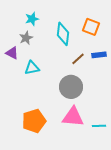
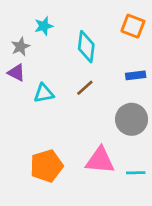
orange square: (91, 27) -> (133, 26), moved
gray star: (26, 38) -> (20, 47), moved
brown line: (78, 59) -> (85, 88), moved
gray circle: (71, 87) -> (132, 119), moved

